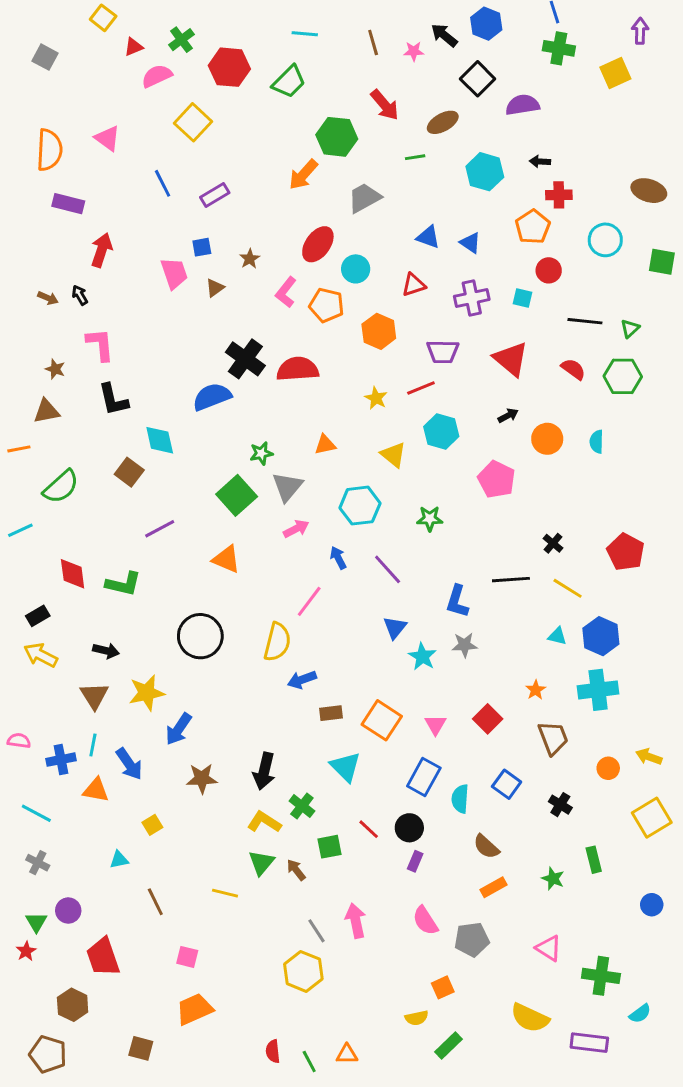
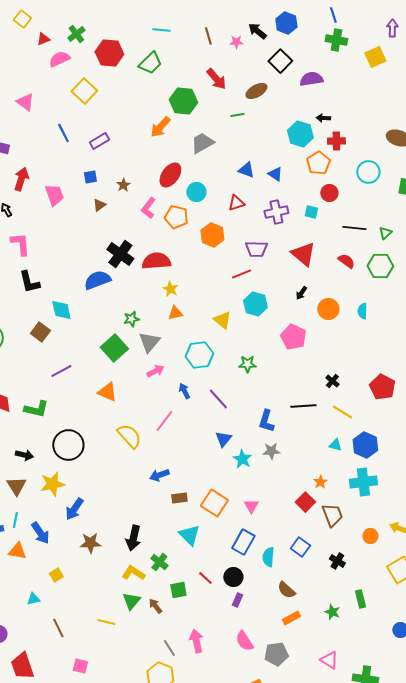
cyan hexagon: (485, 172) -> (300, 134), moved
pink trapezoid: (174, 273) -> (54, 195), moved
yellow star: (376, 398) -> (170, 289), moved
black arrow: (508, 416) -> (301, 293), turned 152
black circle: (200, 636) -> (68, 445), moved
yellow semicircle: (277, 642) -> (129, 436), moved, turned -56
red square: (488, 719) -> (305, 502), moved

